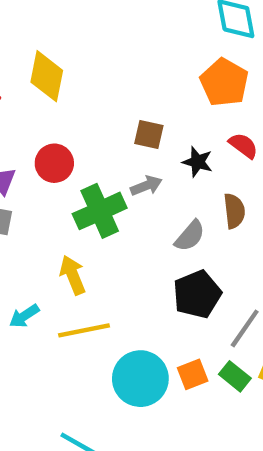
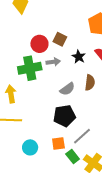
red circle: (54, 163) -> (39, 44), moved
orange square: (193, 374) -> (58, 143), moved
cyan circle: (140, 379) -> (30, 147), size x0.6

